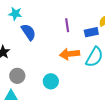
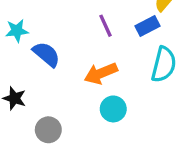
orange arrow: (69, 54) -> (101, 73), moved
cyan circle: (51, 81) -> (113, 109), moved

